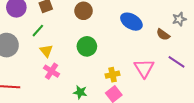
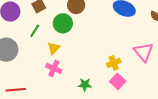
green circle: (87, 46) -> (63, 23), moved
yellow triangle: (46, 51) -> (54, 48), moved, turned 32

